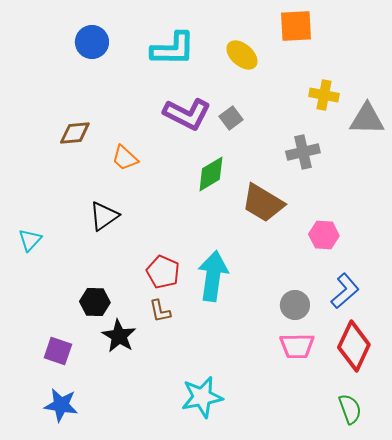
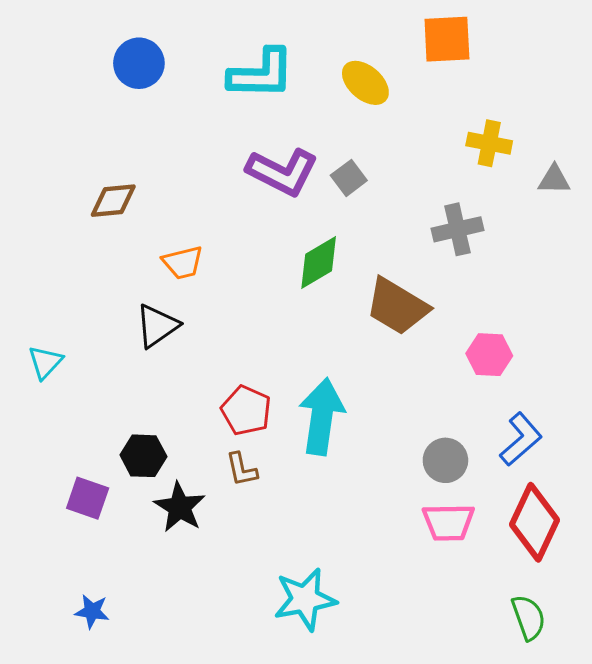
gray triangle: (367, 119) -> (554, 179), size x0.6
orange trapezoid: (125, 158) -> (183, 263), moved, turned -56
purple square: (58, 351) -> (88, 498), moved
blue star: (61, 405) -> (92, 611), size x0.7

